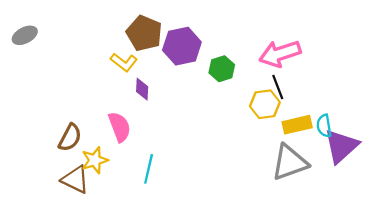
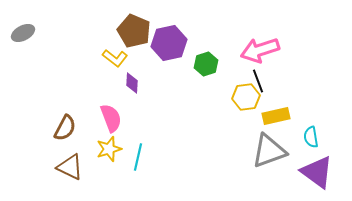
cyan semicircle: (324, 126) -> (311, 137), moved
purple triangle: (341, 146) -> (317, 172), moved, turned -42
yellow star: (95, 160) -> (109, 149), moved

